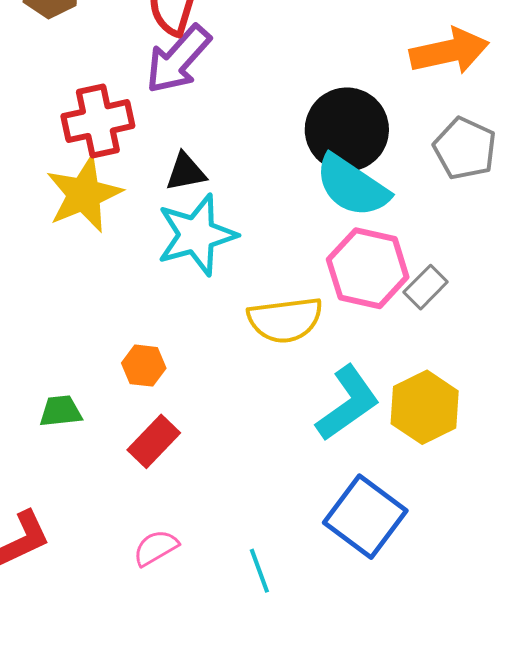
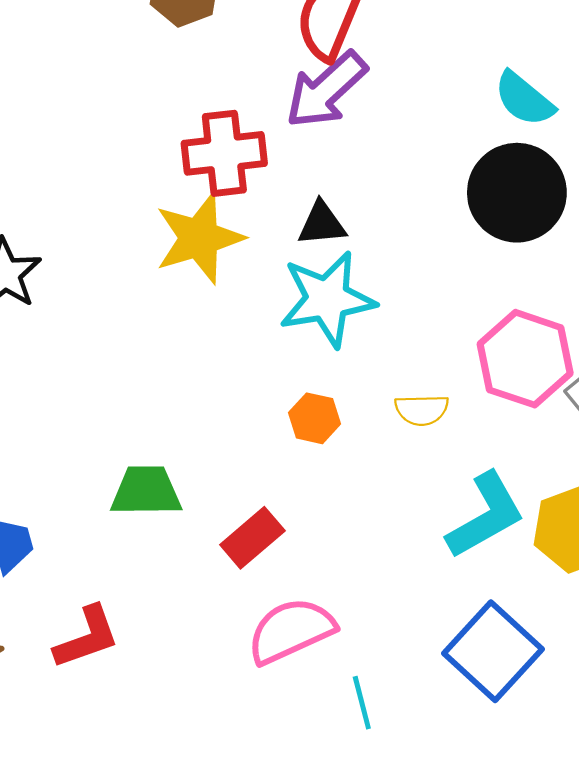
cyan semicircle: (352, 186) -> (524, 99), moved, size x0.7
yellow semicircle: (285, 320) -> (422, 410), size x0.6
orange hexagon: (144, 366) -> (314, 418), moved
green trapezoid: (61, 411) -> (146, 491), size x1.4
pink semicircle: (156, 548) -> (291, 631), moved, size x1.6

